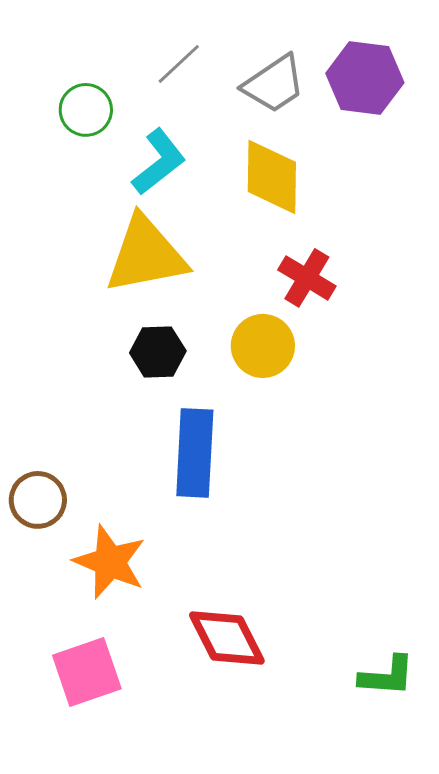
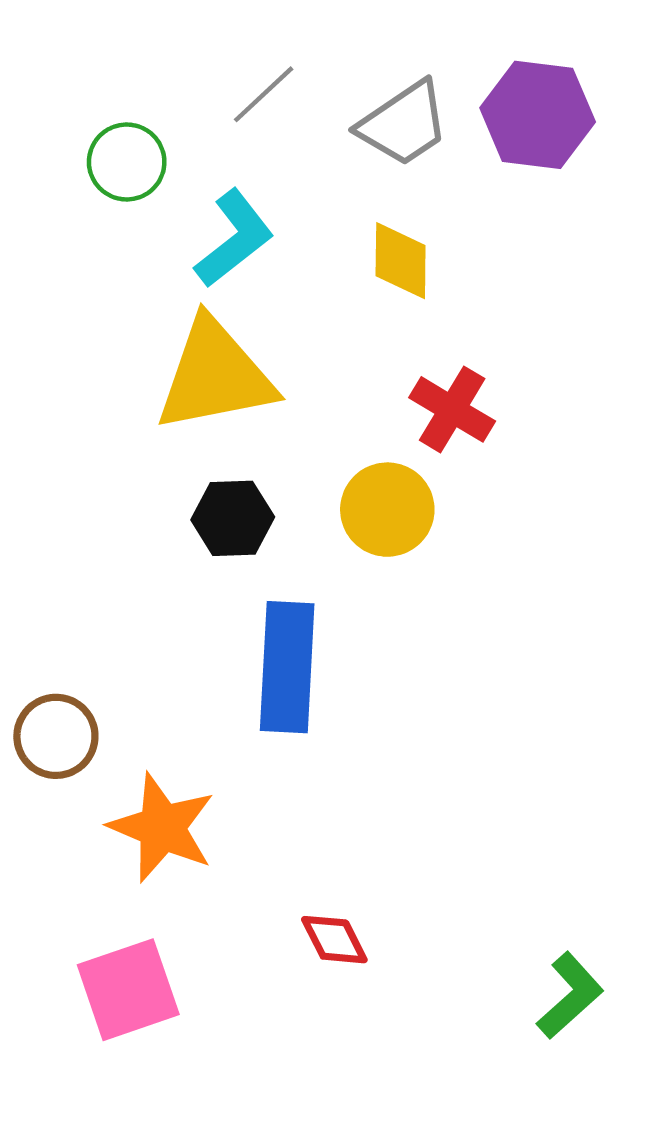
yellow diamond: (272, 177) -> (401, 261), size x0.7
red diamond: (227, 638) -> (334, 940), size x0.6
green L-shape: (387, 676) -> (570, 996), turned -46

